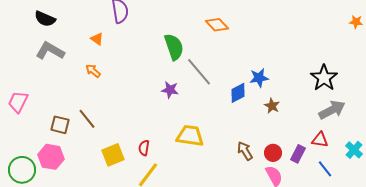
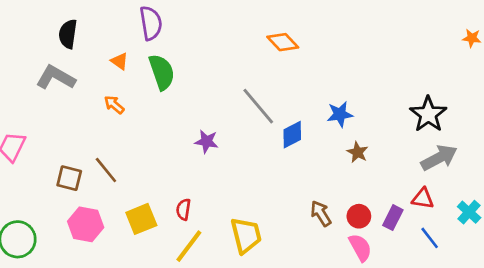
black semicircle: (45, 19) -> (68, 34), moved, turned 75
green semicircle: (174, 47) -> (162, 72), moved
purple star: (170, 90) -> (207, 141), moved
blue diamond: (238, 93) -> (292, 135), moved
yellow trapezoid: (190, 136) -> (246, 235), moved, turned 68
pink hexagon: (51, 157) -> (86, 224), moved

